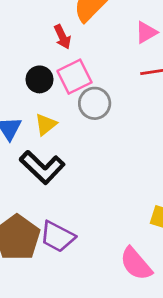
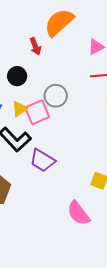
pink square: (74, 77) -> (37, 112), moved
purple trapezoid: (57, 237) -> (42, 161), moved

